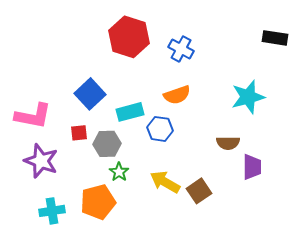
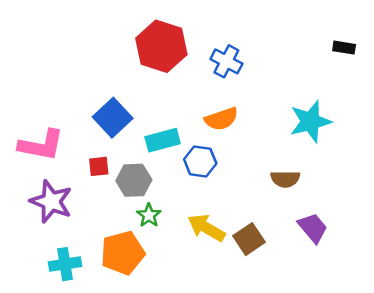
black rectangle: (275, 38) -> (344, 48), size x0.7
purple trapezoid: (252, 167) -> (313, 228), moved, turned -40

